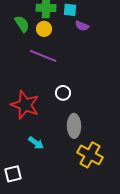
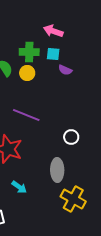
purple line: (43, 56) -> (26, 115), moved
white circle: (63, 93) -> (71, 137), moved

